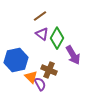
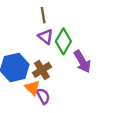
brown line: (40, 16) -> (43, 15), turned -64
brown cross: (49, 70) -> (42, 70), moved, turned 35

